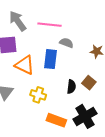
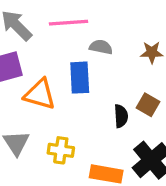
yellow cross: (38, 95) -> (61, 150), moved

